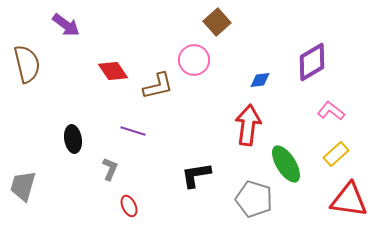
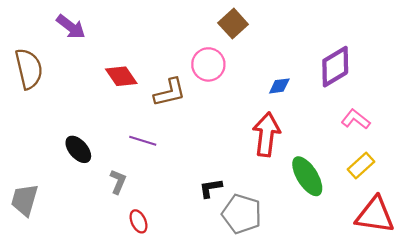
black ellipse: (73, 139) -> (78, 149), turned -32
black L-shape: (196, 175) -> (211, 188), size x0.7
gray pentagon: (254, 199) -> (242, 214), moved

